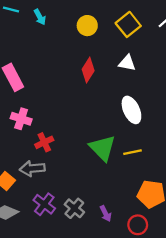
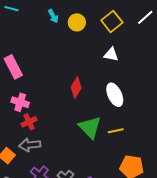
cyan arrow: (40, 17) -> (53, 16), moved
red diamond: (88, 70) -> (76, 87), moved
red cross: (44, 142) -> (29, 122), moved

